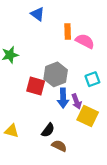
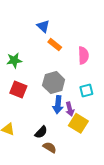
orange rectangle: (68, 32) -> (55, 45), moved, turned -56
pink semicircle: (85, 41) -> (83, 55), turned 54
red square: (36, 86) -> (18, 89), moved

